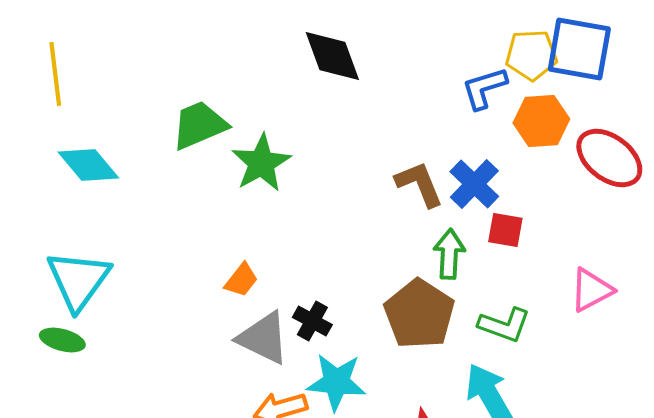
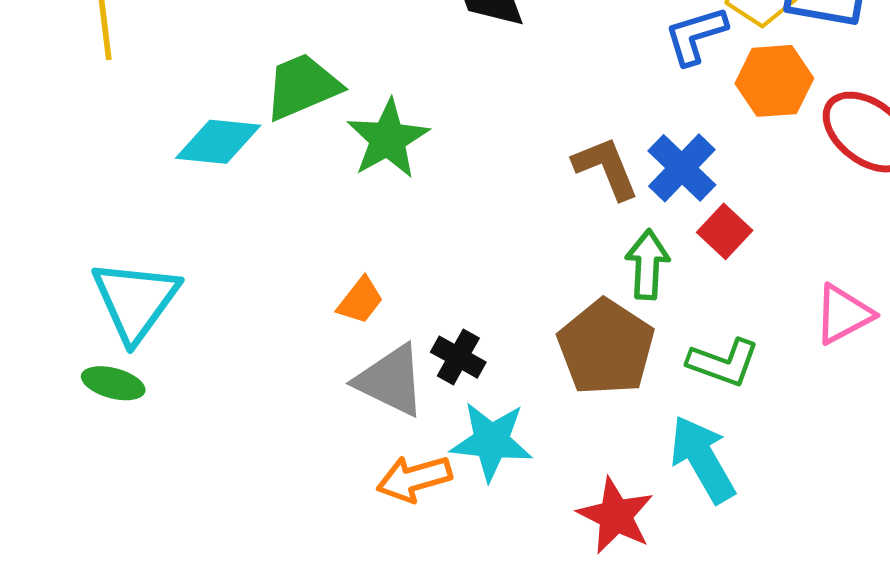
cyan diamond: (88, 165) -> (218, 142), moved, turned -44
red square: (505, 230) -> (725, 231), turned 33

